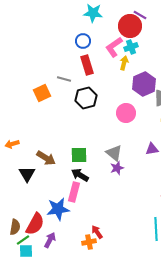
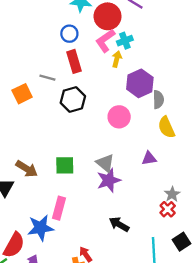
red circle: (130, 26) -> (108, 16), moved
purple star: (117, 168) -> (109, 180), size x1.5
black arrow: (80, 175) -> (119, 224), moved

